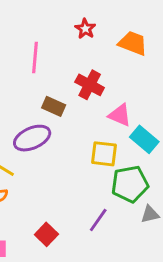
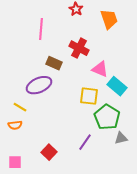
orange trapezoid: (133, 43) -> (109, 19), turned 50
green pentagon: (130, 184) -> (107, 117), turned -30

